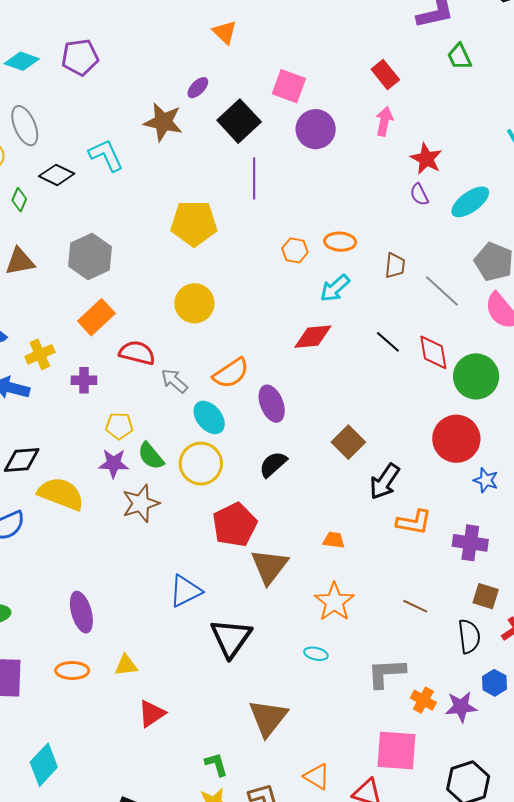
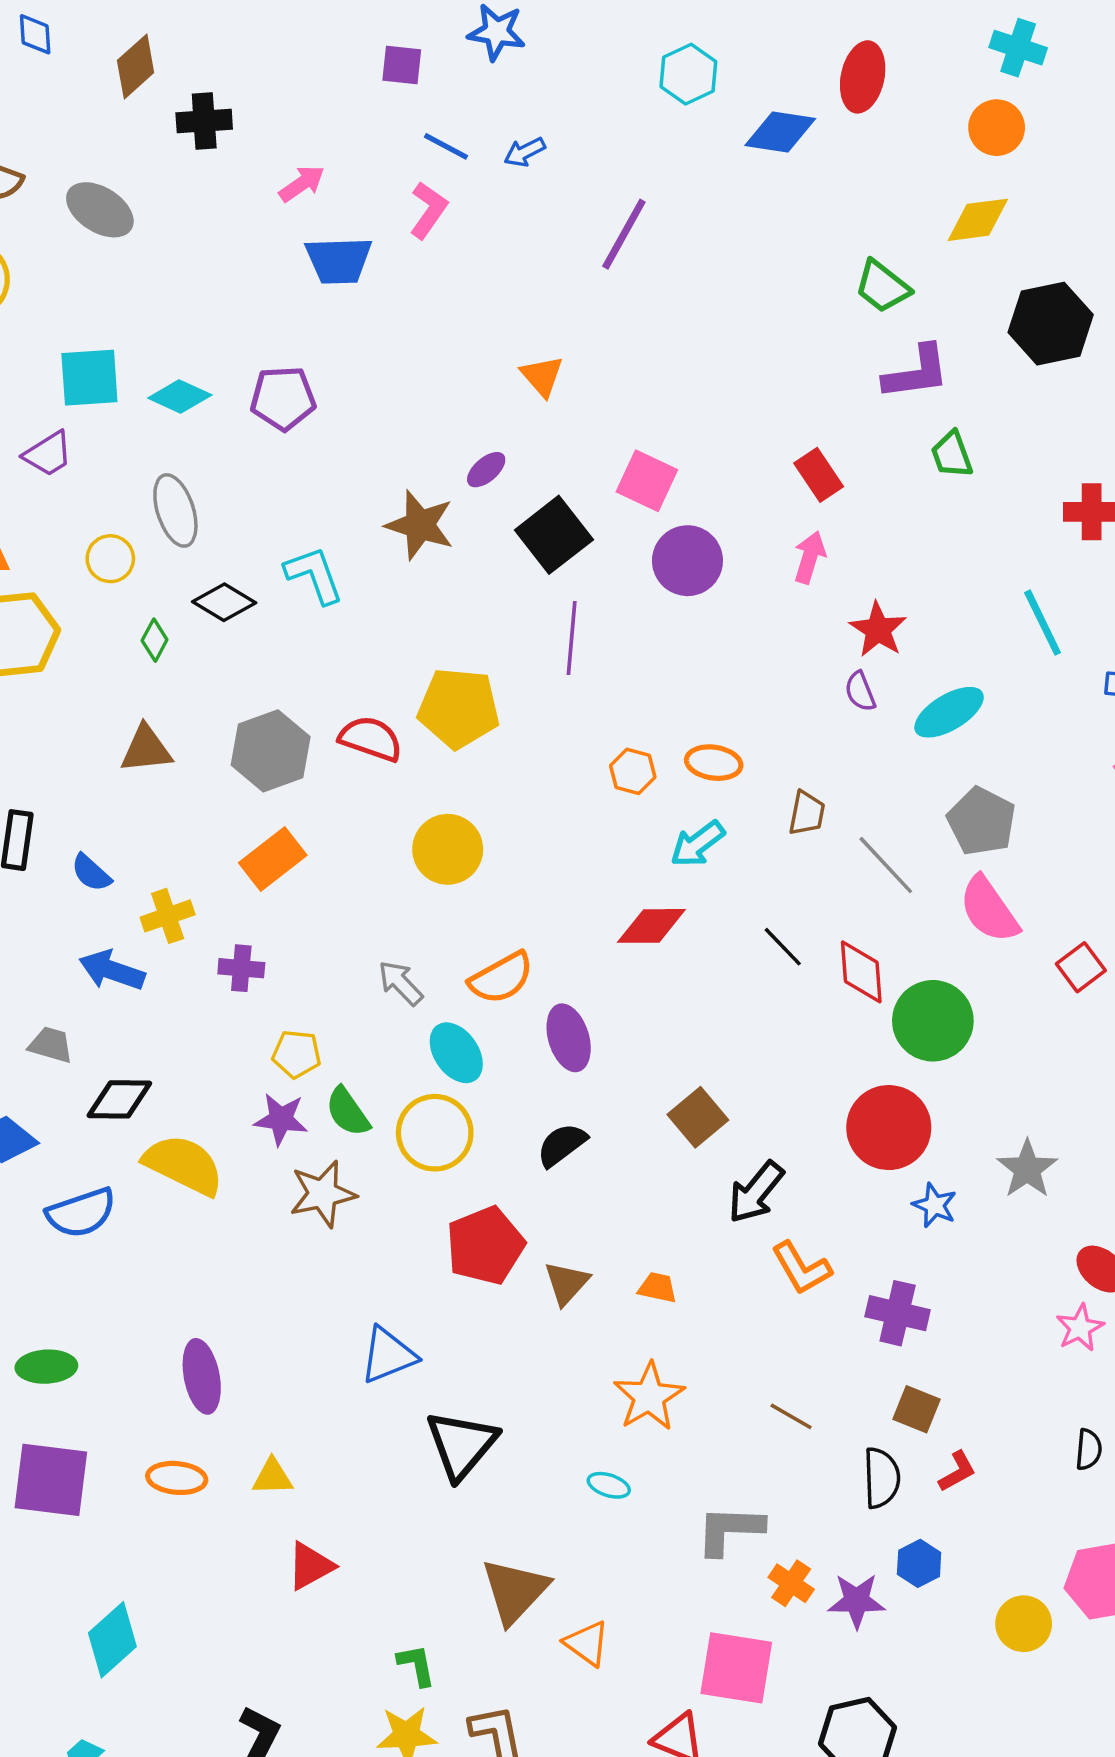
red semicircle: (137, 353) -> (371, 739), moved
orange L-shape: (414, 522) -> (801, 1268), turned 45
brown triangle: (269, 566) -> (567, 1283), moved, size x0.7
orange triangle: (317, 776) -> (587, 1643), moved

